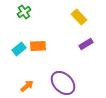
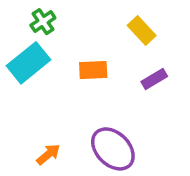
orange rectangle: (38, 46) -> (93, 70), moved
cyan rectangle: (19, 49) -> (29, 63), moved, size x1.6

